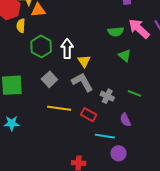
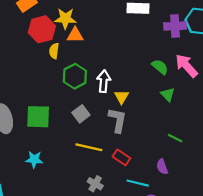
green semicircle: (116, 32) -> (160, 67), turned -140
gray L-shape: (82, 82) -> (118, 120), turned 35
gray cross: (107, 96) -> (95, 184), moved

